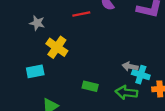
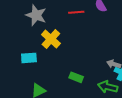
gray star: (37, 23) -> (36, 15), size x1.5

